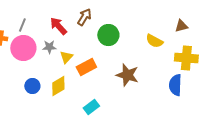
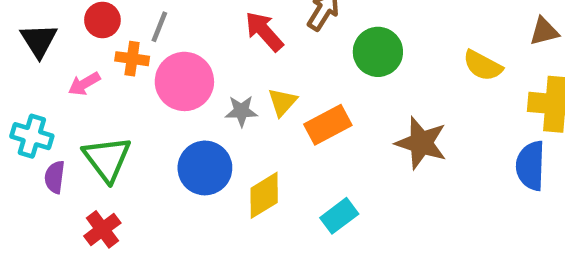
gray line: (22, 25) -> (159, 27), moved
gray star: (49, 47) -> (241, 111), moved
blue circle: (32, 86) -> (205, 168), size x1.5
yellow diamond: (58, 86) -> (264, 195), moved

